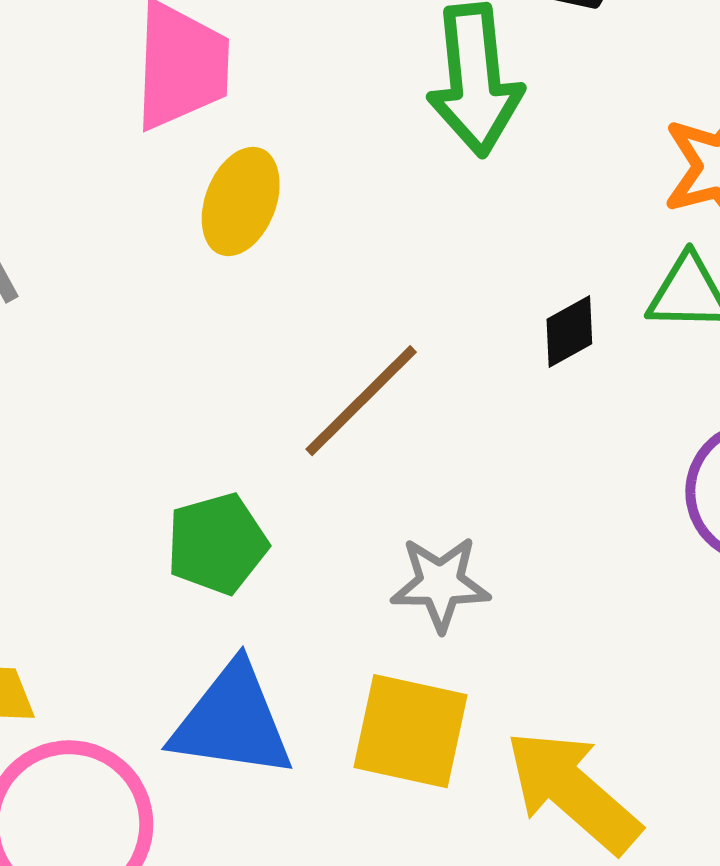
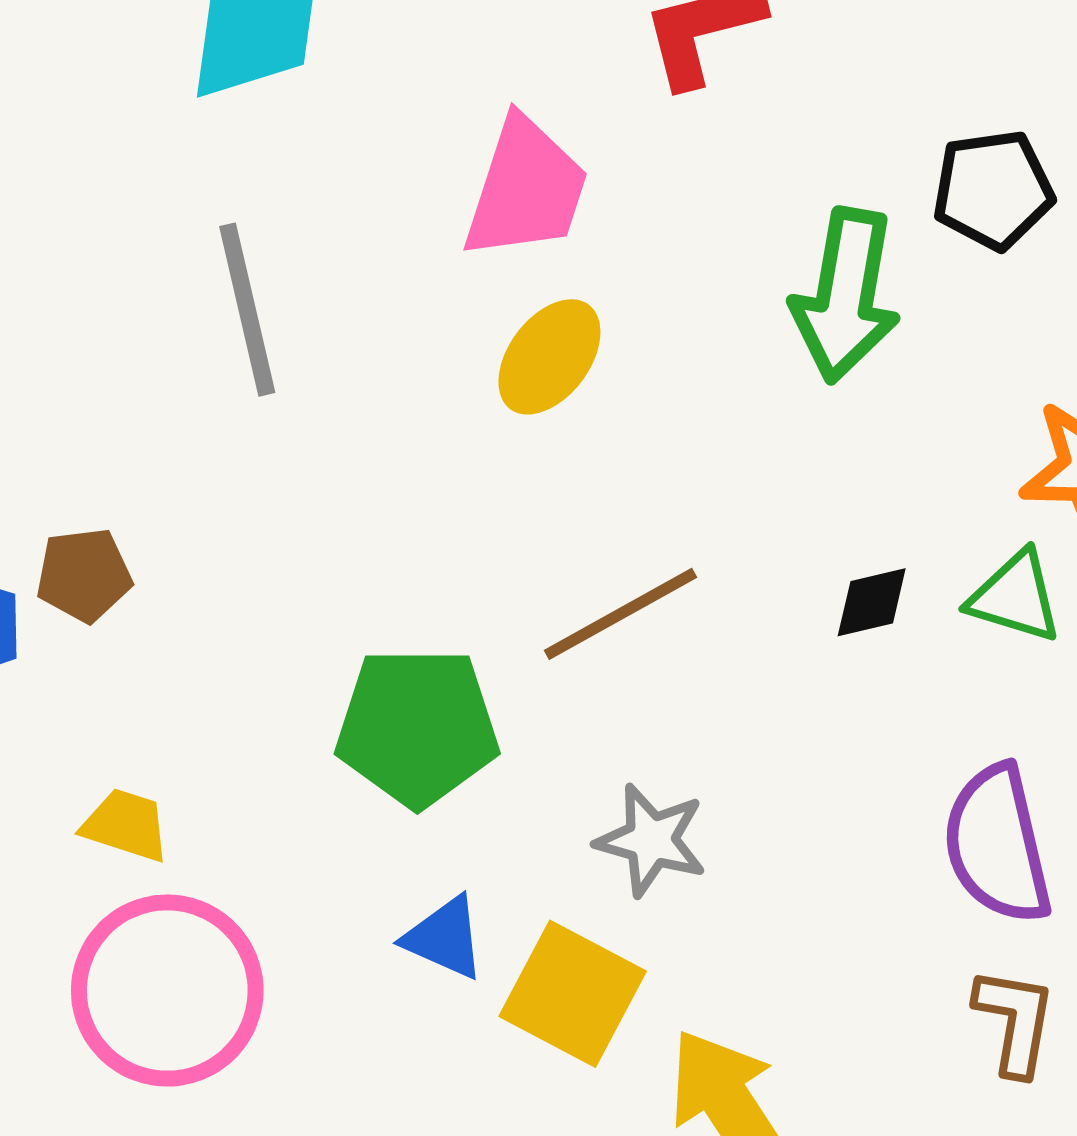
green pentagon: (217, 544) -> (417, 727), size x1.4
blue triangle: (232, 721) -> (445, 938), moved, size x0.6

